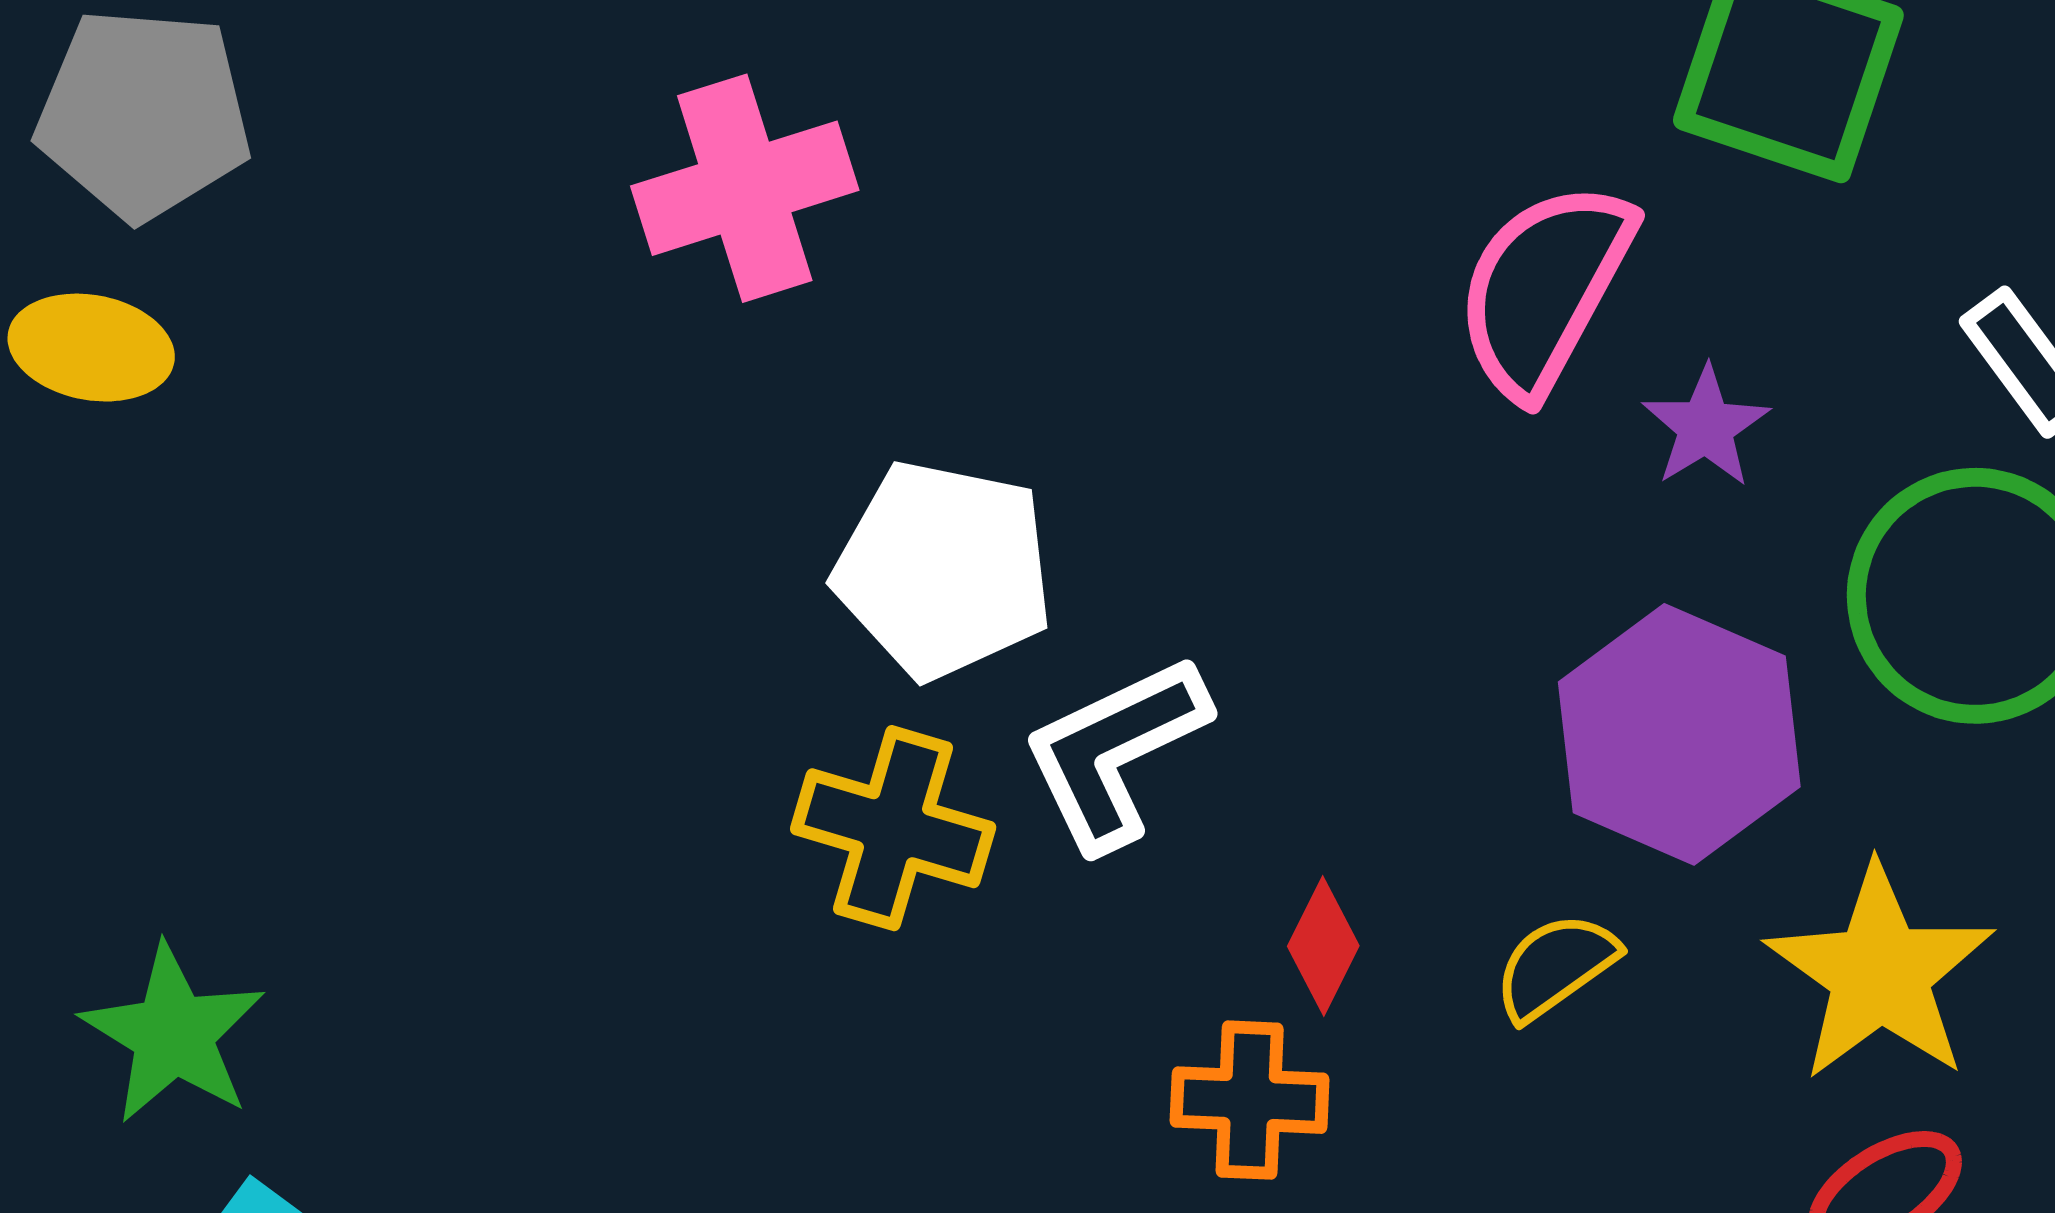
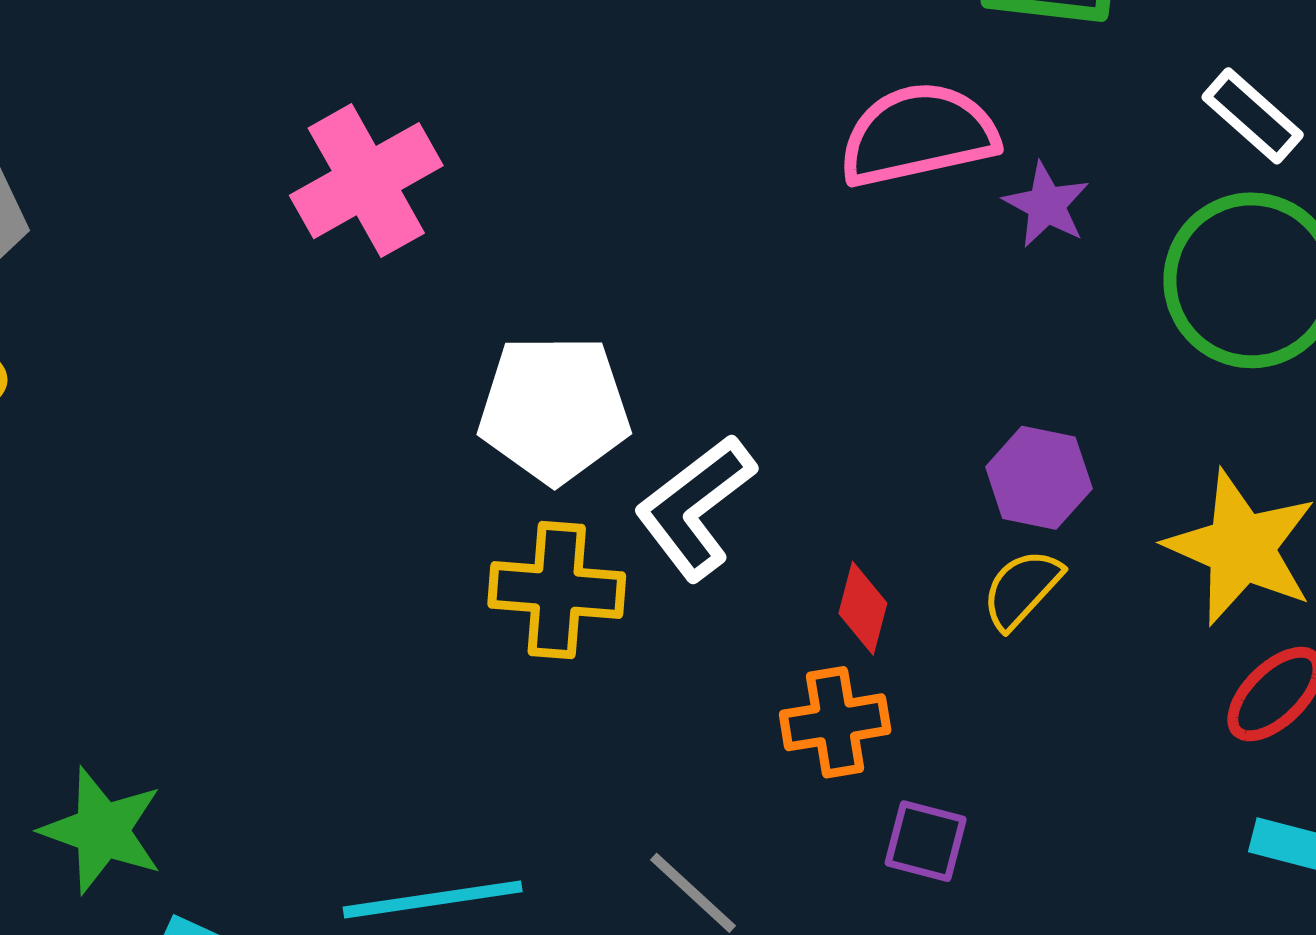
pink semicircle: (1544, 289) -> (918, 135), turned 61
purple hexagon: (1679, 734) -> (1039, 478), moved, size x0.6

